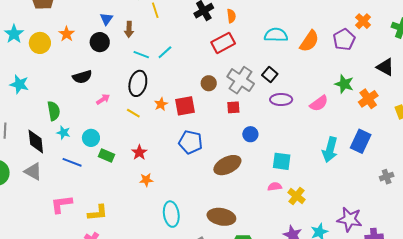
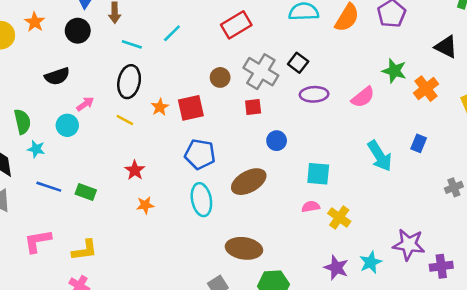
cyan line: (165, 52) -> (172, 33), moved
cyan circle: (91, 138) -> (67, 125), moved
blue rectangle: (361, 141) -> (419, 143), size x0.6
cyan arrow: (330, 150) -> (380, 156), turned -45
green rectangle: (106, 155) -> (86, 192), moved
cyan ellipse: (171, 214) -> (201, 200), moved

